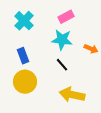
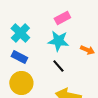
cyan cross: (24, 21) -> (20, 33), moved
blue rectangle: (23, 56) -> (19, 57), turned -42

